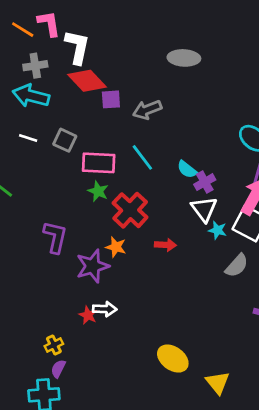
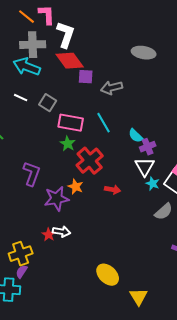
gray cross: (35, 66) -> (33, 45), size x1.4
yellow cross: (54, 345) -> (21, 254), size x1.6

